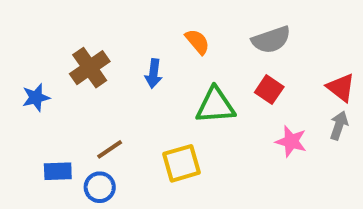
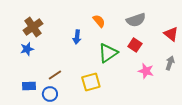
brown cross: (90, 68) -> (33, 27), moved
red triangle: (341, 88) -> (171, 34), moved
blue star: (36, 98) -> (27, 49), moved
green triangle: (215, 105) -> (108, 53), turned -30

